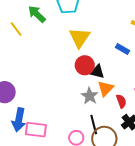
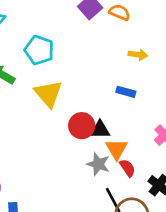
yellow triangle: (80, 38) -> (48, 94), moved
red semicircle: (121, 101) -> (127, 168), moved

